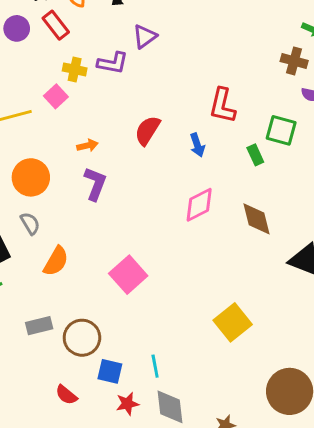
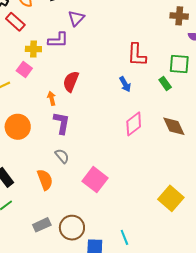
red semicircle: (147, 130) -> (71, 81), moved
orange arrow: (87, 146) -> (52, 98), turned -80
gray semicircle: (30, 223) -> (62, 156), moved
orange semicircle: (56, 261) -> (45, 180), turned -40

